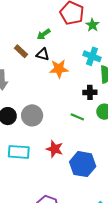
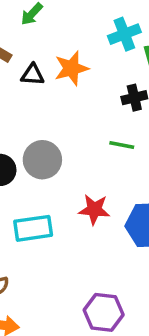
black triangle: (43, 54) -> (33, 75), moved
cyan cross: (92, 56) -> (124, 34), turned -30

